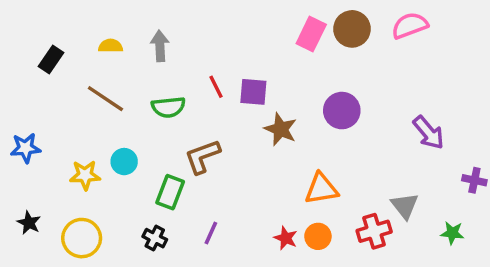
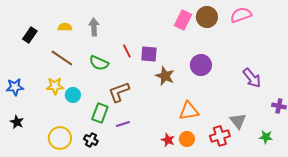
green semicircle: (168, 107) -> (99, 63), turned 30
yellow star: (85, 175) -> (55, 86), moved
black star: (29, 223) -> (17, 122), moved
purple line: (211, 233) -> (123, 124), moved, turned 48
yellow circle: (82, 238) -> (60, 138), moved

